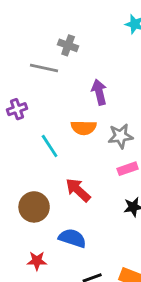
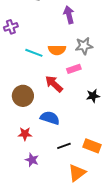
orange semicircle: (84, 128) -> (57, 50), moved
cyan line: (50, 146) -> (34, 53), turned -36
pink rectangle: (128, 169) -> (74, 69), moved

